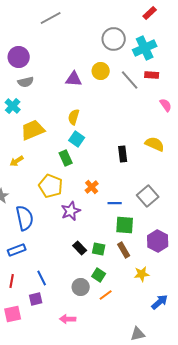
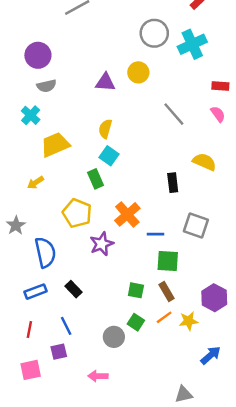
red rectangle: (152, 75) -> (220, 86), moved
gray line: (130, 80) -> (174, 114), moved
black rectangle: (123, 154) -> (173, 183), moved
orange cross: (92, 187) -> (127, 214), size x1.5
gray square: (148, 196) -> (196, 225), turned -30
purple hexagon: (158, 241) -> (214, 298), moved
black rectangle: (80, 248) -> (73, 289), moved
orange line: (106, 295) -> (164, 317), moved

